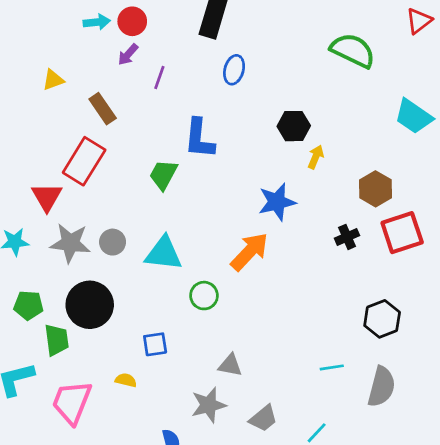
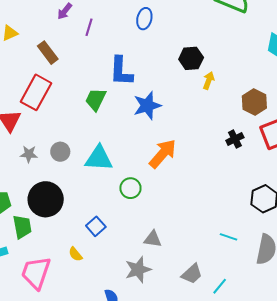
blue star: (277, 202) -> (147, 106), moved
gray star: (70, 243) -> (29, 154), size x0.6
blue square: (155, 344) -> (96, 226), turned -30
cyan line: (332, 367) -> (228, 237), turned 30
yellow semicircle: (126, 380) -> (75, 254), turned -140
gray trapezoid: (263, 418) -> (192, 274), moved

